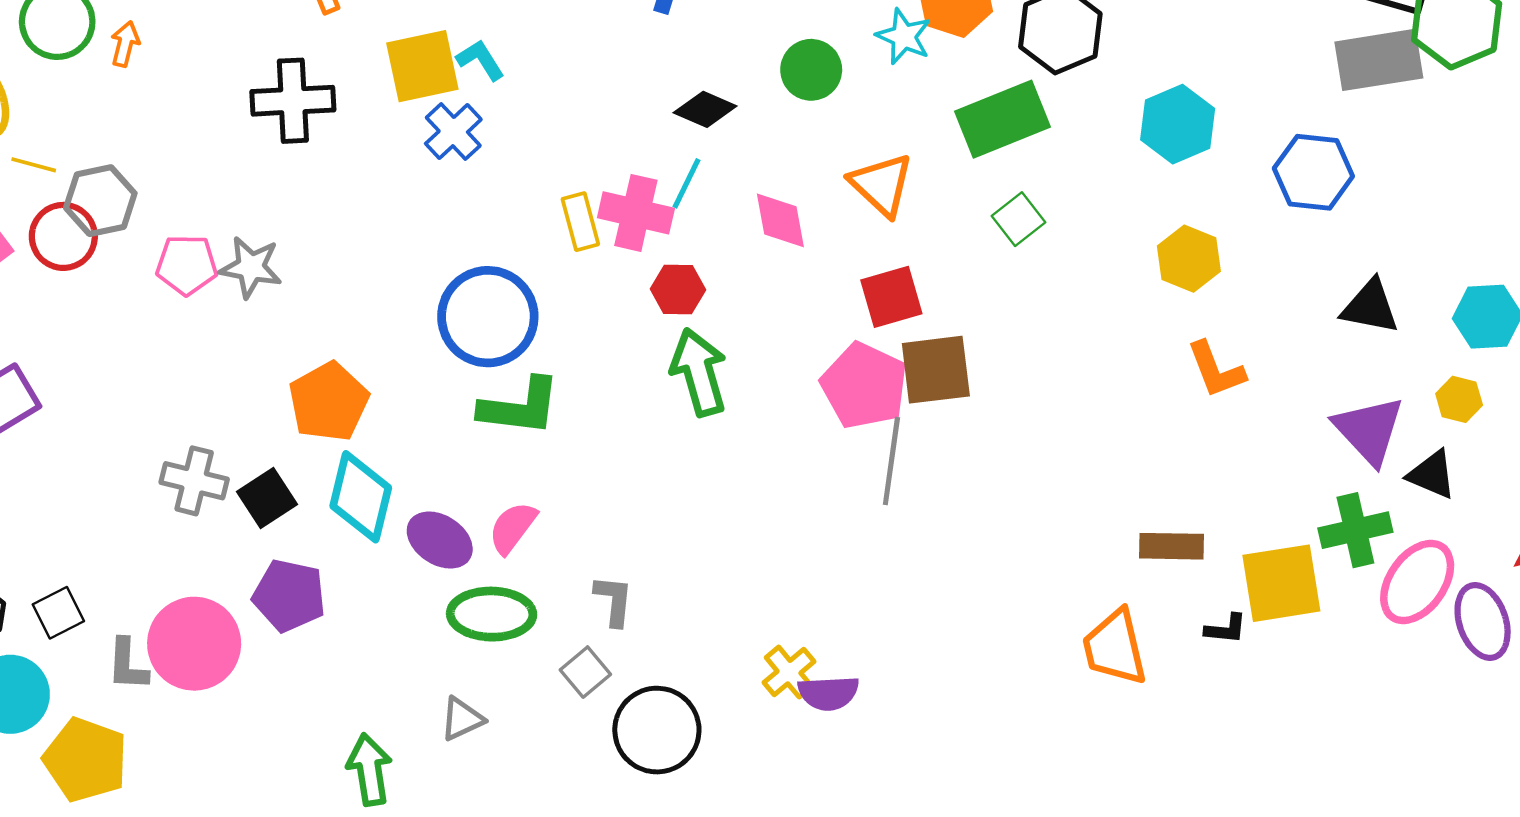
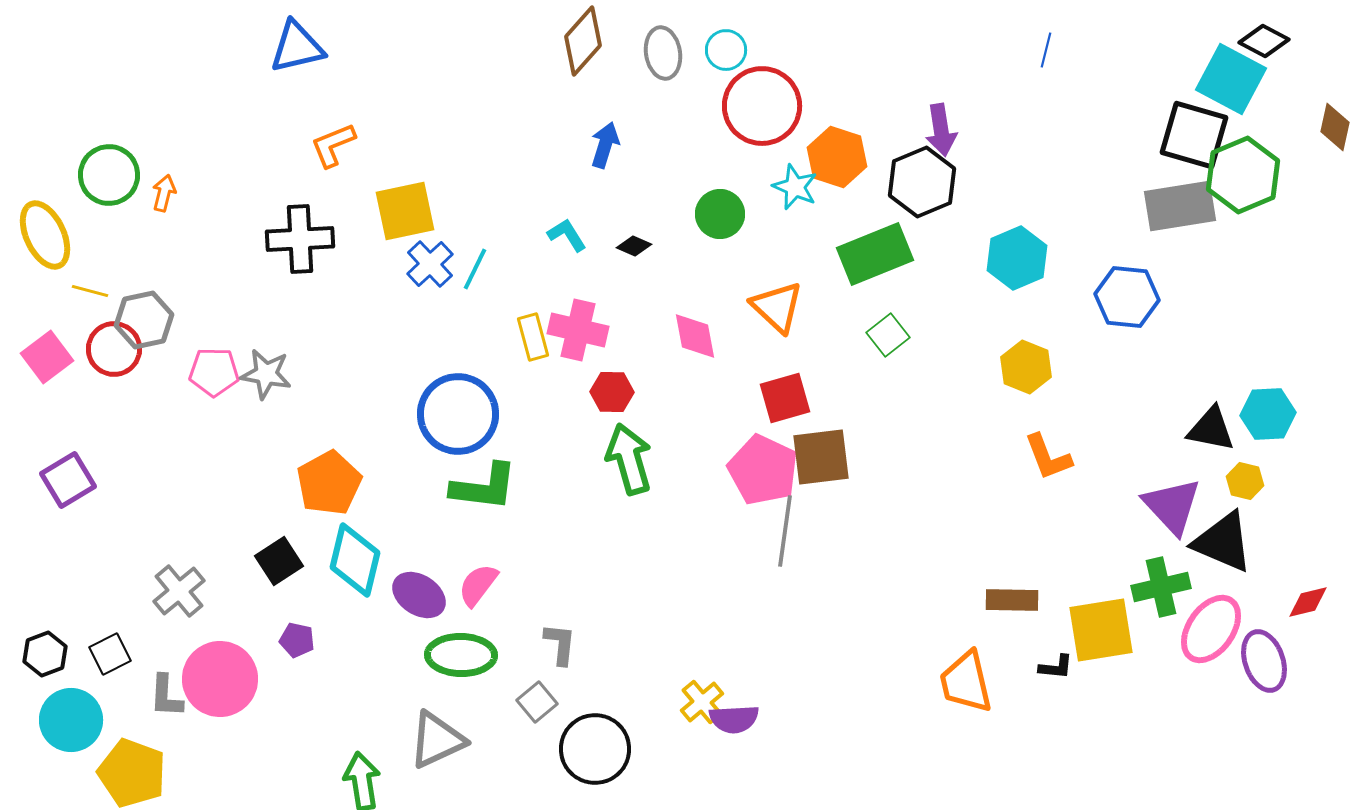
cyan L-shape: (480, 60) -> (567, 235), moved
black diamond: (705, 109) -> (634, 246), size x0.7
cyan line: (687, 183) -> (475, 269), moved
black triangle: (1370, 307) -> (1211, 429), moved
black triangle: (1432, 475) -> (1223, 542), size x1.5
gray cross: (194, 481) -> (179, 591), moved, turned 36
purple pentagon: (289, 596) -> (297, 640), size x0.6
gray triangle: (462, 719) -> (437, 740), size x1.6

